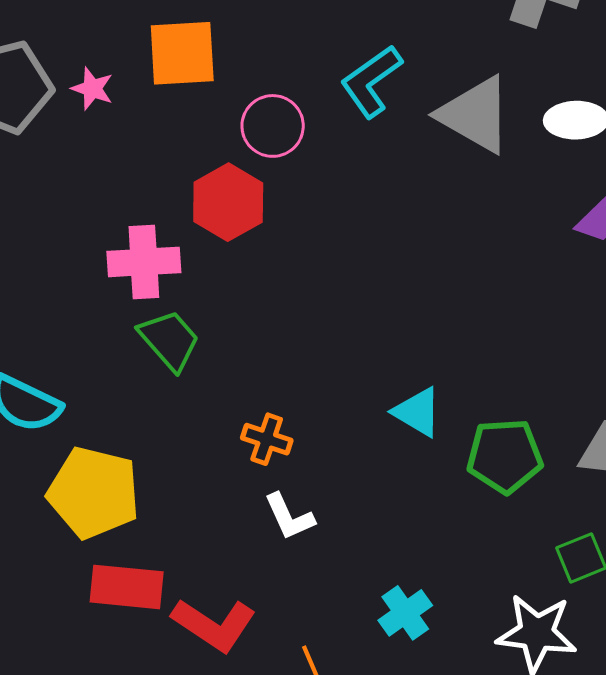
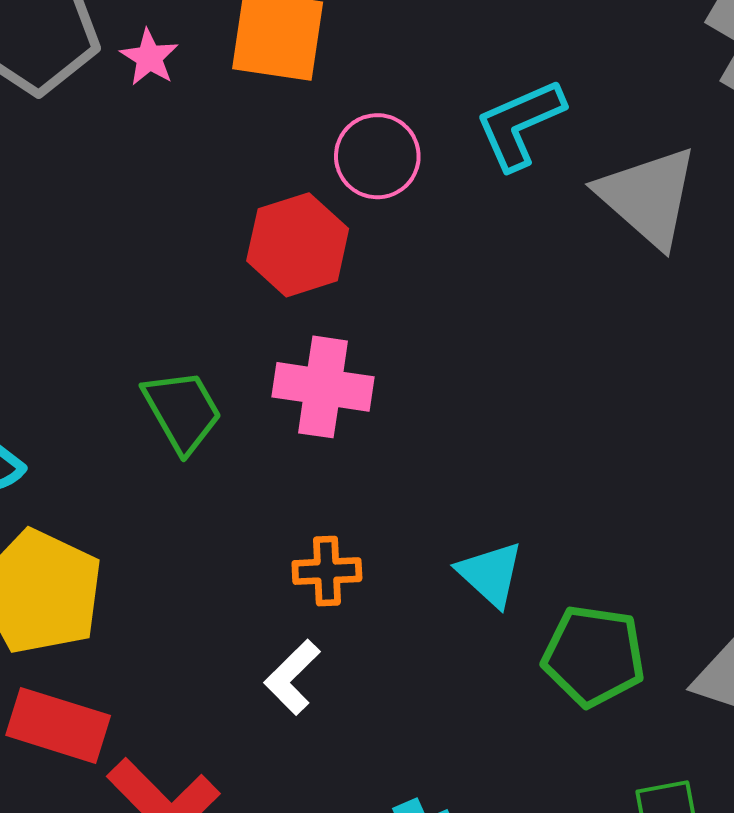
pink cross: (144, 262) -> (323, 387), moved
orange cross: (267, 439) -> (327, 571), moved, turned -33
white L-shape: (289, 517) -> (292, 677), turned 58

